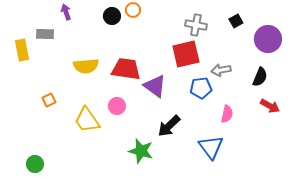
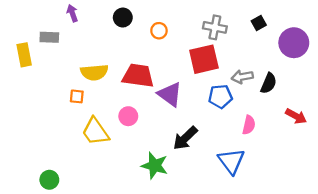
orange circle: (133, 10) -> (159, 31), moved
black semicircle: (260, 77) -> (269, 83), moved
orange square: (49, 100) -> (77, 96), moved, turned 32
green circle: (35, 164) -> (49, 180), moved

